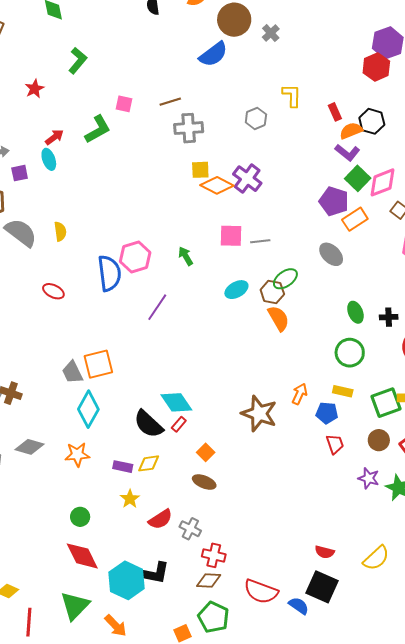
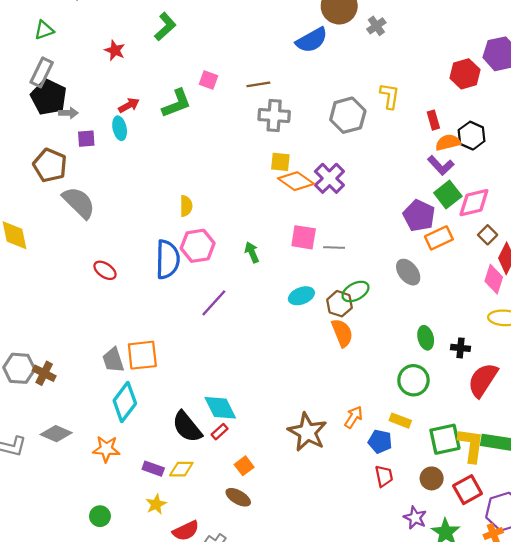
red hexagon: (376, 67) -> (465, 74), moved
red star: (35, 89) -> (115, 50), turned -30
gray hexagon: (256, 118) -> (348, 115), size x1.5
yellow semicircle: (60, 231) -> (186, 206), moved

